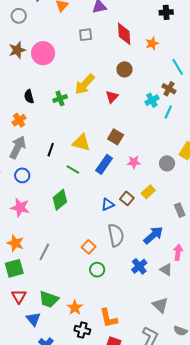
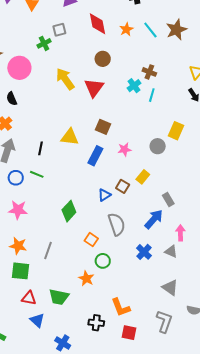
pink circle: (43, 53) -> (19, 68), moved
cyan line: (178, 67) -> (150, 30), moved
yellow arrow: (85, 84) -> (65, 79), turned 110
red triangle: (112, 97) -> (94, 88), size x1.5
green cross: (60, 98) -> (44, 43), moved
green line: (73, 169) -> (37, 174), moved
green diamond: (60, 200) -> (69, 211), moved
gray rectangle: (180, 210) -> (168, 199), moved
green square: (14, 268) -> (20, 271), turned 30
red triangle: (19, 296) -> (29, 298), turned -42
orange star: (75, 308) -> (86, 279), moved
blue triangle: (33, 319) -> (37, 320), moved

